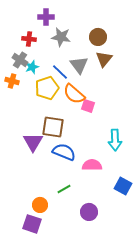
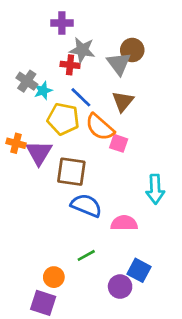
red cross: (29, 39) -> (70, 65), moved
brown triangle: (104, 59) -> (123, 101), moved
gray triangle: (79, 65) -> (119, 64), moved
orange cross: (12, 81) -> (16, 143), moved
yellow pentagon: (47, 88) -> (63, 119), turned 30
purple triangle: (33, 142) -> (39, 153), moved
blue square: (123, 186) -> (139, 270), moved

